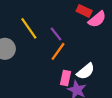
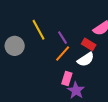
red rectangle: (84, 11) -> (89, 44), moved
white semicircle: (86, 71) -> (86, 59), moved

